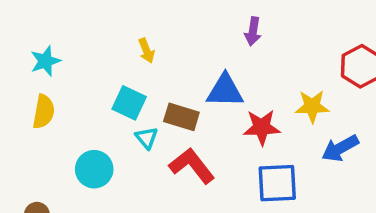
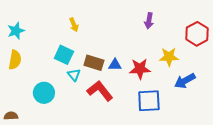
purple arrow: (253, 31) -> (149, 21), moved
blue triangle: (225, 91) -> (115, 65), moved, size x0.6

